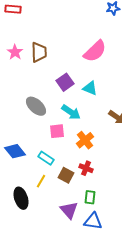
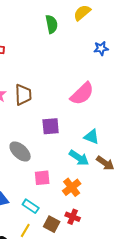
purple square: (65, 82) -> (51, 126), turned 30
cyan triangle: (90, 88) -> (92, 137), moved
cyan arrow: (71, 112) -> (79, 158), moved

